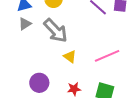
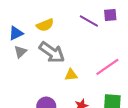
yellow triangle: (70, 57) -> (71, 75), turned -32

